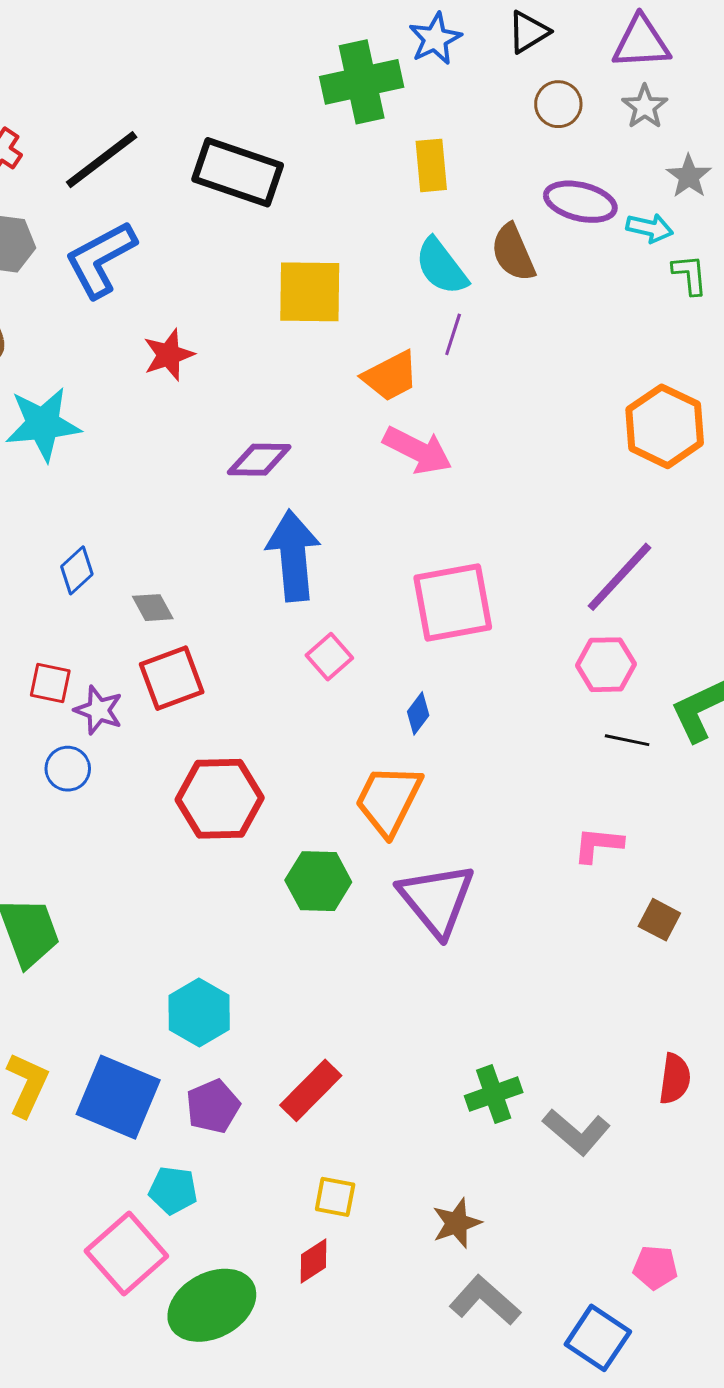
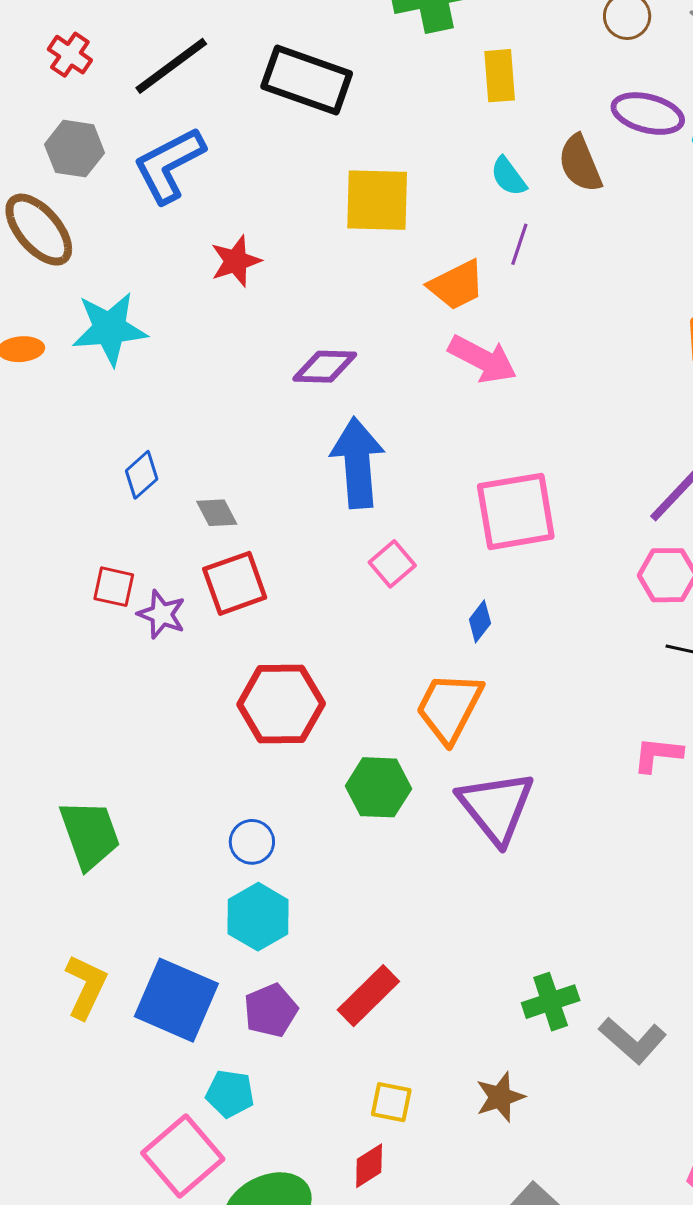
cyan semicircle: (441, 267) -> (508, 176), size x0.7
blue circle: (68, 769) -> (252, 842), moved
brown star: (457, 1223) -> (500, 1097), moved

